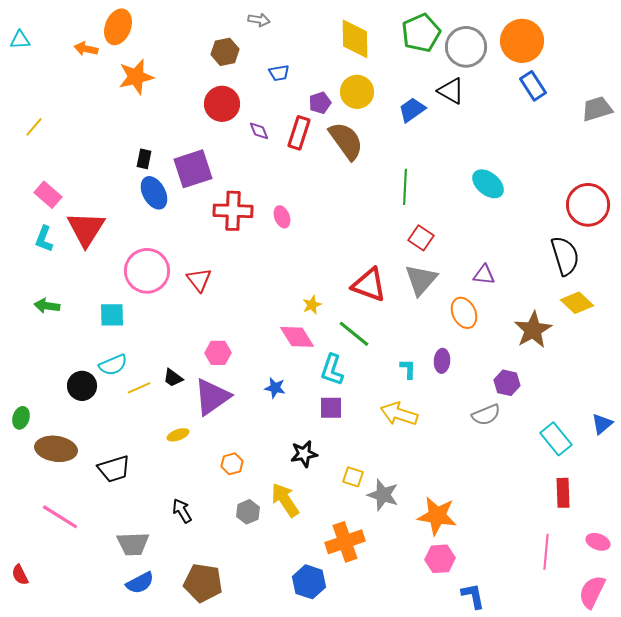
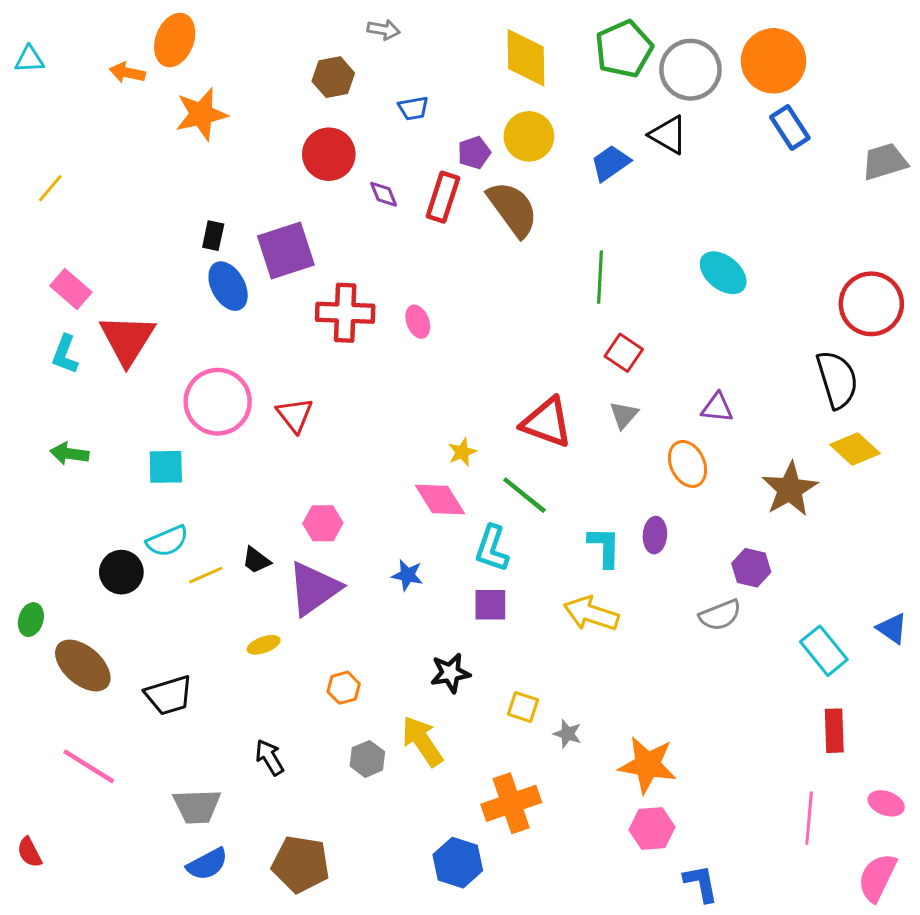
gray triangle: (421, 280) -> (624, 415), size x0.6
cyan L-shape: (408, 369) -> (605, 547), size x1.4
blue triangle: (602, 424) -> (892, 628), turned -45
brown ellipse: (56, 449) -> (83, 666), turned 33
gray star: (383, 495) -> (567, 734), size x0.6

